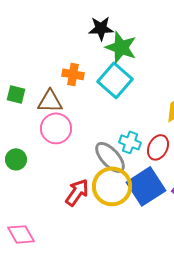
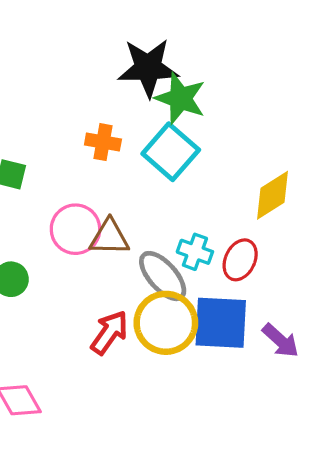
black star: (101, 28) -> (148, 68), size x1.5
brown triangle: (50, 101) -> (109, 237), moved
blue square: (146, 186) -> (221, 323), turned 36

